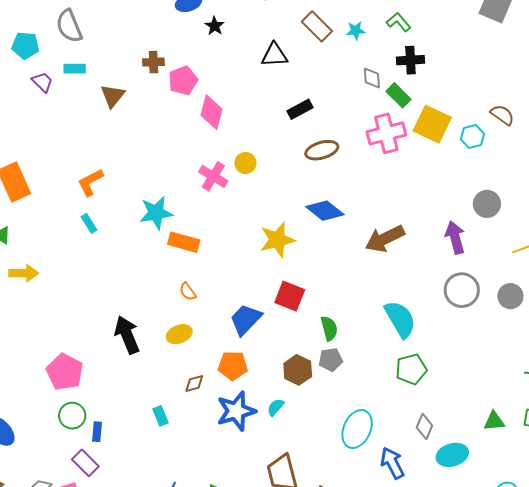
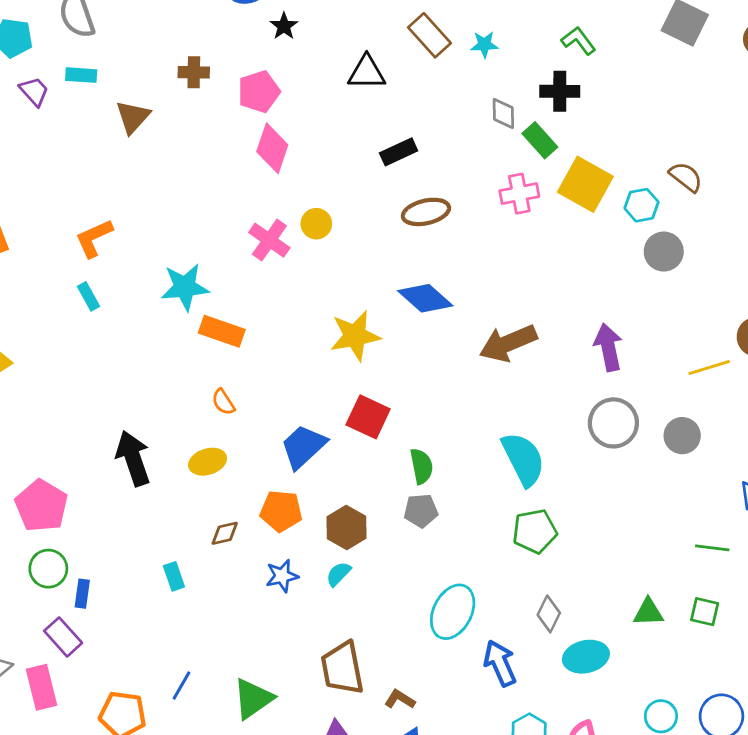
green L-shape: (399, 22) -> (579, 41), moved
pink pentagon: (183, 81) -> (259, 92), moved
pink cross: (386, 133) -> (519, 194), size x0.7
gray circle: (487, 204) -> (664, 252), moved
brown hexagon: (298, 370) -> (347, 528), moved
blue star: (236, 411) -> (282, 576), size x0.6

